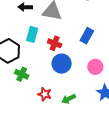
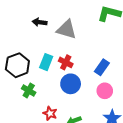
cyan rectangle: (32, 34) -> (46, 62), moved
blue rectangle: (87, 36) -> (102, 67), moved

